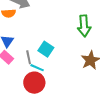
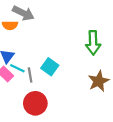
cyan line: (37, 68) -> (17, 68), moved

